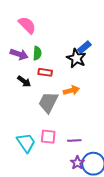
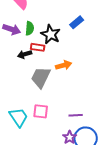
black star: (76, 58) -> (51, 34), moved
black arrow: (24, 81) -> (25, 54), moved, turned 128
purple line: (74, 141) -> (76, 115), moved

